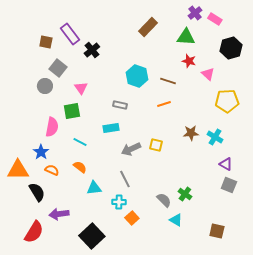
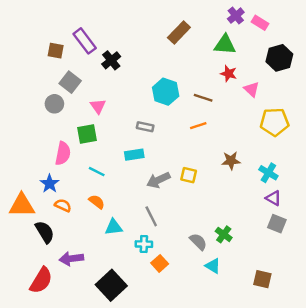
cyan cross: (215, 137) -> (268, 173), moved

